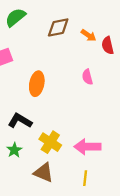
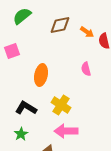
yellow cross: (50, 142) -> (61, 105), moved
pink arrow: (87, 147) -> (66, 131), moved

